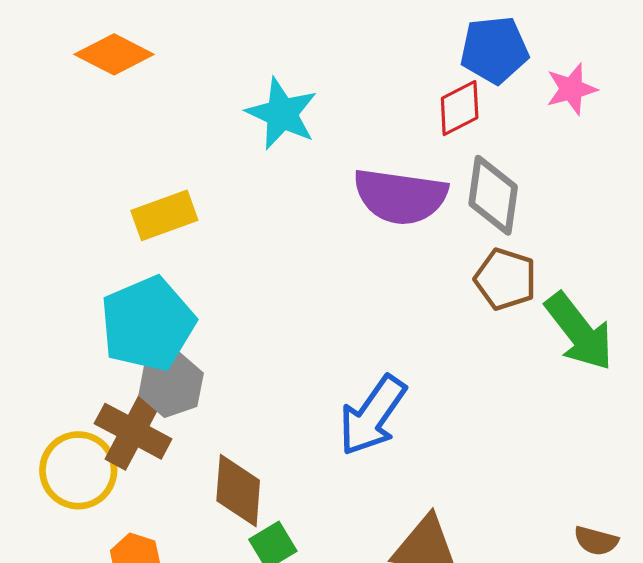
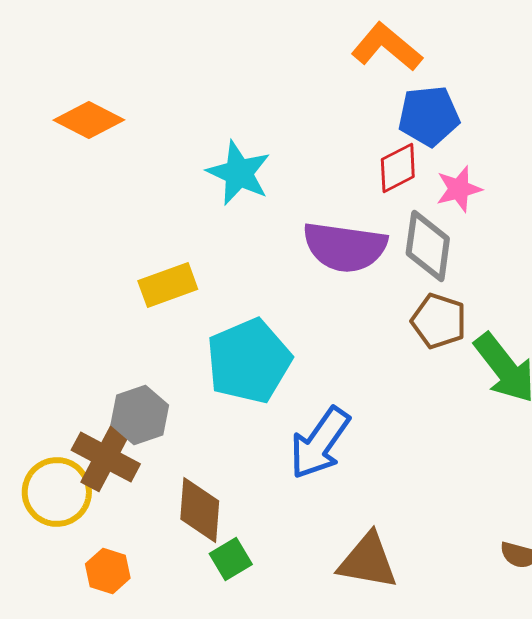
pink star: (571, 89) -> (459, 189), moved
yellow rectangle: (164, 215) -> (168, 285), moved
cyan pentagon: (148, 324) -> (249, 361), moved

